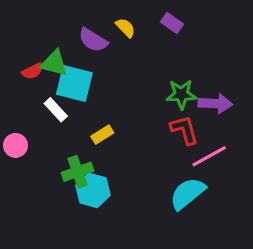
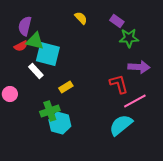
purple rectangle: (172, 23) -> (117, 21), moved
purple semicircle: (93, 40) -> (25, 26), moved, turned 72
green star: (181, 94) -> (129, 38), moved

